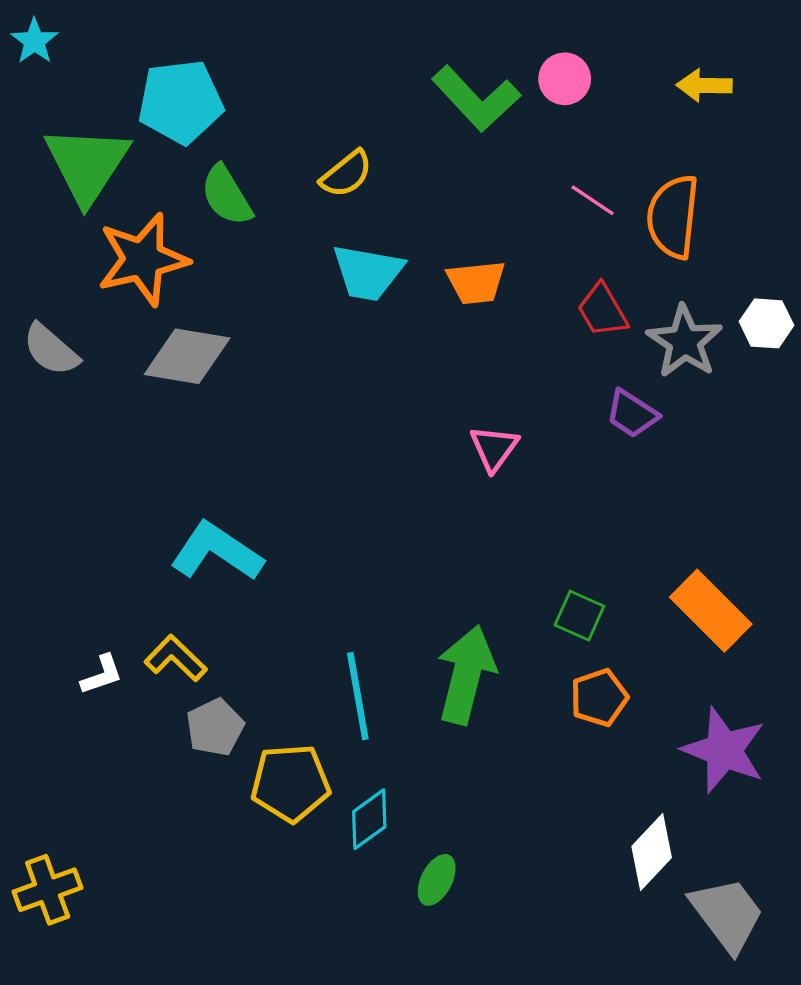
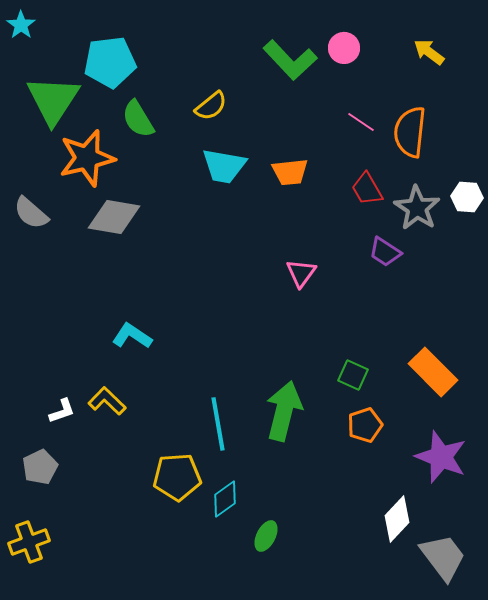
yellow arrow: (704, 85) -> (429, 52), turned 36
cyan L-shape: (217, 552) -> (132, 336), size x0.7
gray pentagon: (215, 727) -> (40, 467), moved

